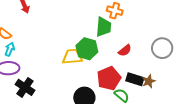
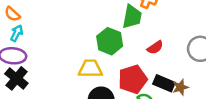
yellow trapezoid: (72, 57) -> (90, 69), moved
black cross: (25, 87) -> (16, 78), moved

